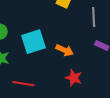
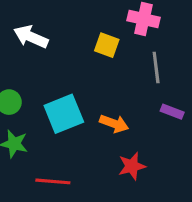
red star: (74, 78) -> (132, 166), turned -30

